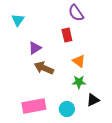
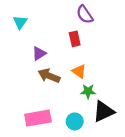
orange triangle: (79, 61) -> (79, 71), moved
black triangle: (93, 100) -> (104, 111), size x1.5

